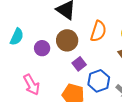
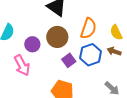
blue hexagon: (99, 81) -> (91, 55), moved
pink arrow: (32, 85) -> (22, 65), moved

